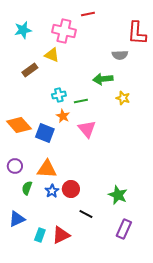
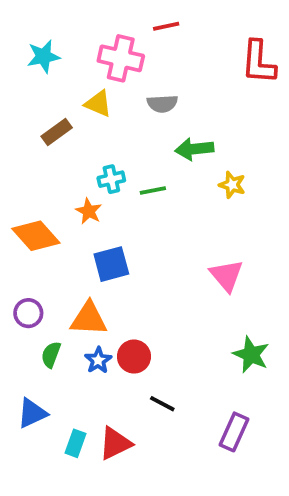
gray semicircle: (120, 55) -> (162, 104), moved
orange star: (63, 116) -> (89, 211), moved
pink triangle: (87, 129) -> (226, 275), moved
blue square: (45, 133) -> (111, 264), moved, turned -36
green star: (118, 195) -> (251, 355), moved

